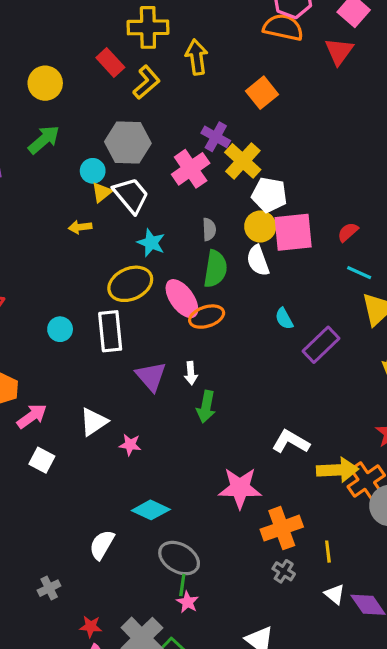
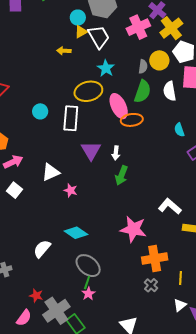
yellow circle: (260, 226) -> (159, 60), moved
white triangle: (335, 594) -> (180, 305), turned 32
red star: (91, 627) -> (36, 296), moved

